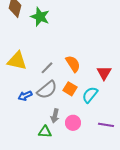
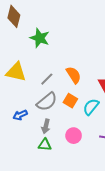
green star: (40, 17) -> (40, 38), moved
blue arrow: (25, 96) -> (20, 115), moved
gray arrow: (55, 116) -> (46, 126), moved

